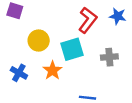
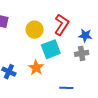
blue star: (118, 16) -> (85, 36), moved
yellow circle: (39, 41) -> (35, 30), moved

